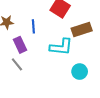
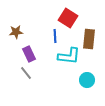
blue line: (33, 26) -> (55, 36), moved
brown rectangle: (82, 29) -> (89, 39), turned -66

